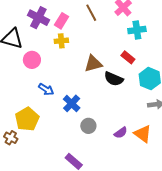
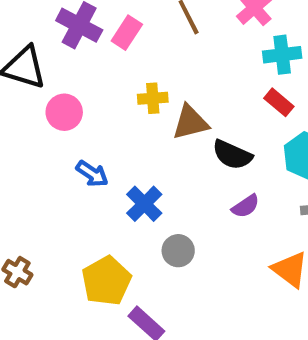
yellow cross: (61, 41) -> (153, 98), moved
red rectangle: (128, 57) -> (279, 102), moved
yellow pentagon: (27, 119) -> (106, 281), moved
purple semicircle: (121, 133) -> (246, 206), moved

